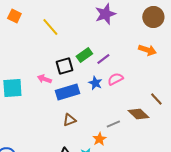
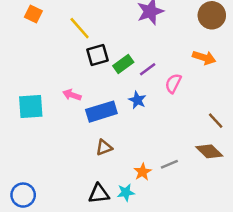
black square: (64, 66) -> (98, 55), moved
pink semicircle: (115, 79) -> (173, 83), moved, turned -35
brown diamond: (138, 114) -> (209, 151), moved
gray line: (113, 124) -> (169, 164), moved

